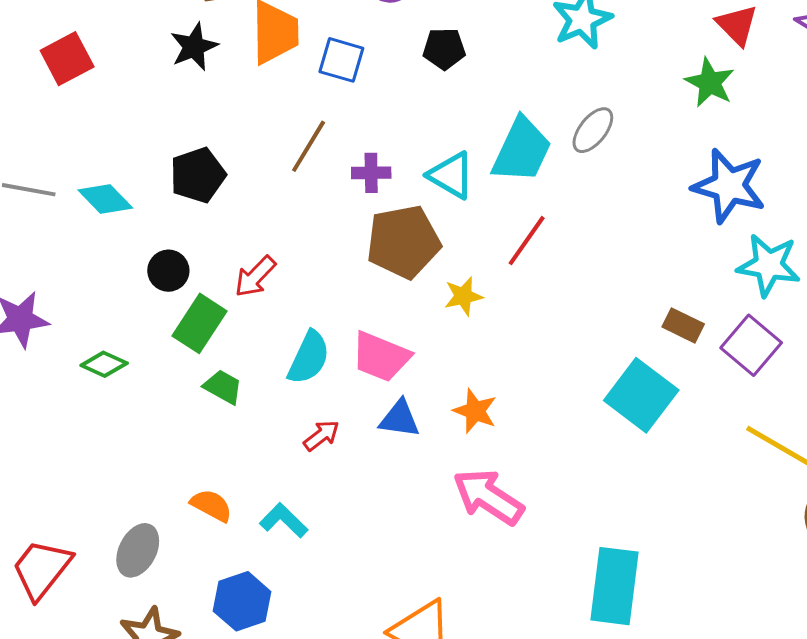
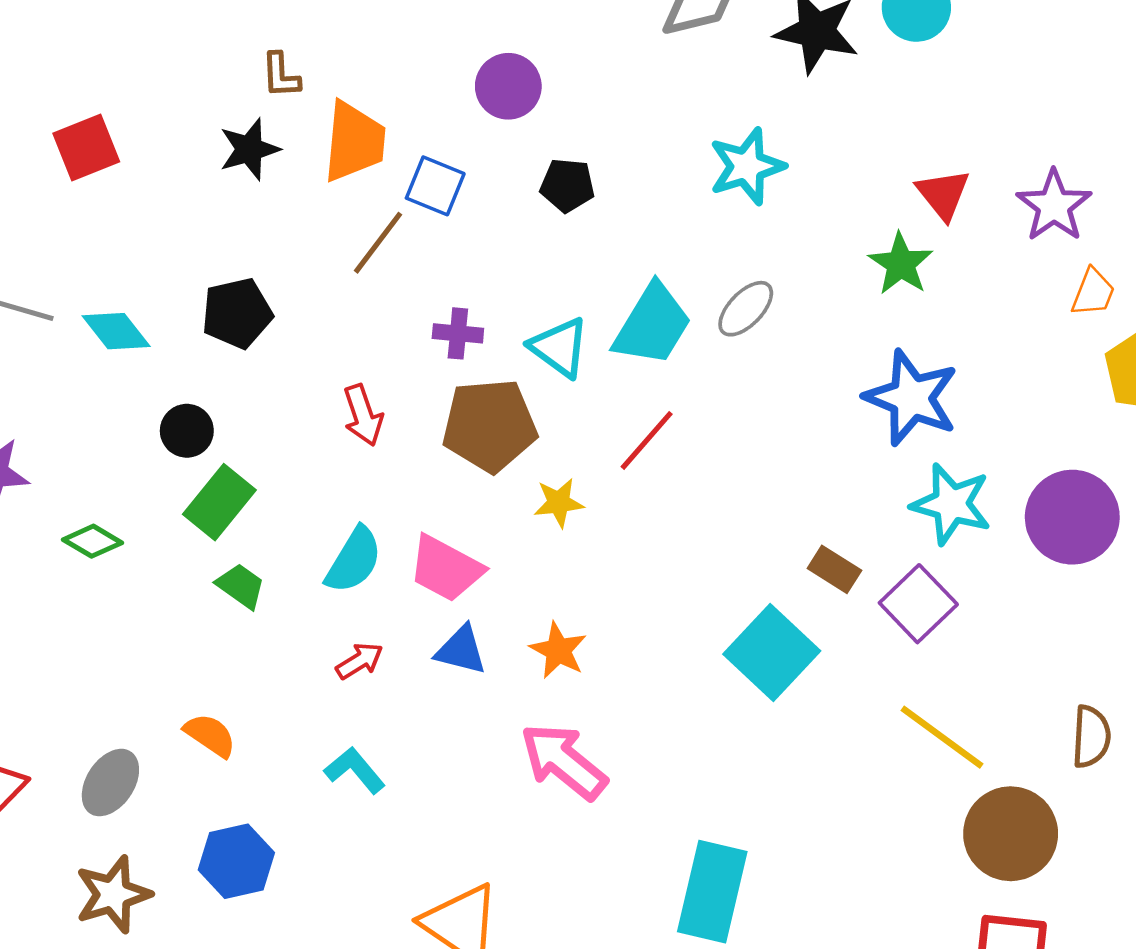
brown line: (309, 146) -> (378, 243), moved
red arrow: (255, 276) -> (363, 415), moved, turned -69
cyan L-shape: (284, 520) -> (355, 770), moved

